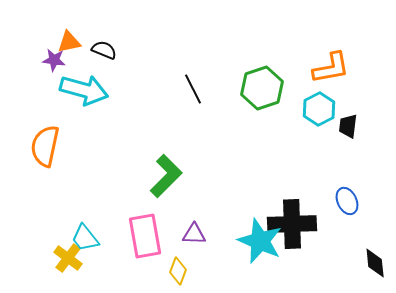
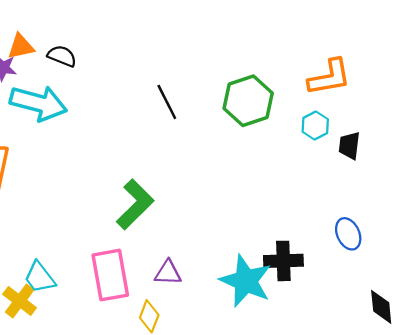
cyan hexagon: (319, 109) -> (315, 125), size x0.7
black cross: (292, 224) -> (283, 261), size x0.7

